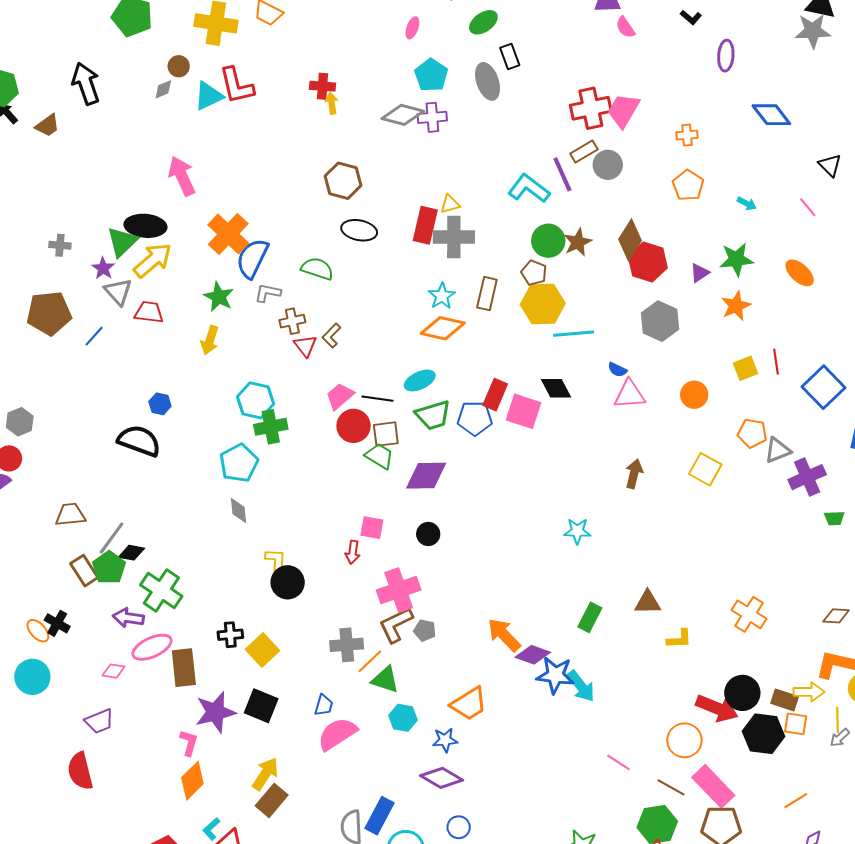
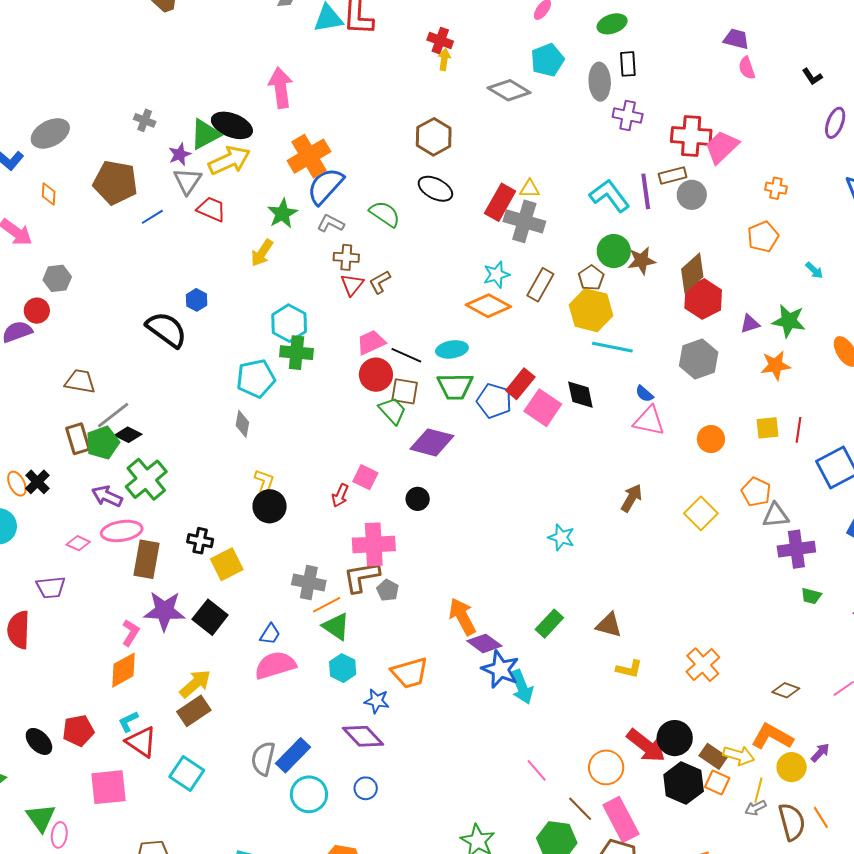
purple cross: (432, 117) -> (628, 116), moved

